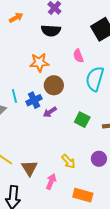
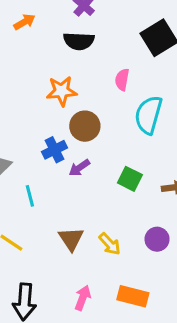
pink semicircle: (78, 56) -> (122, 80), turned 32
cyan line: (14, 96) -> (30, 196), moved
brown triangle: (29, 168) -> (71, 239), moved
pink arrow: (51, 182) -> (83, 298), moved

